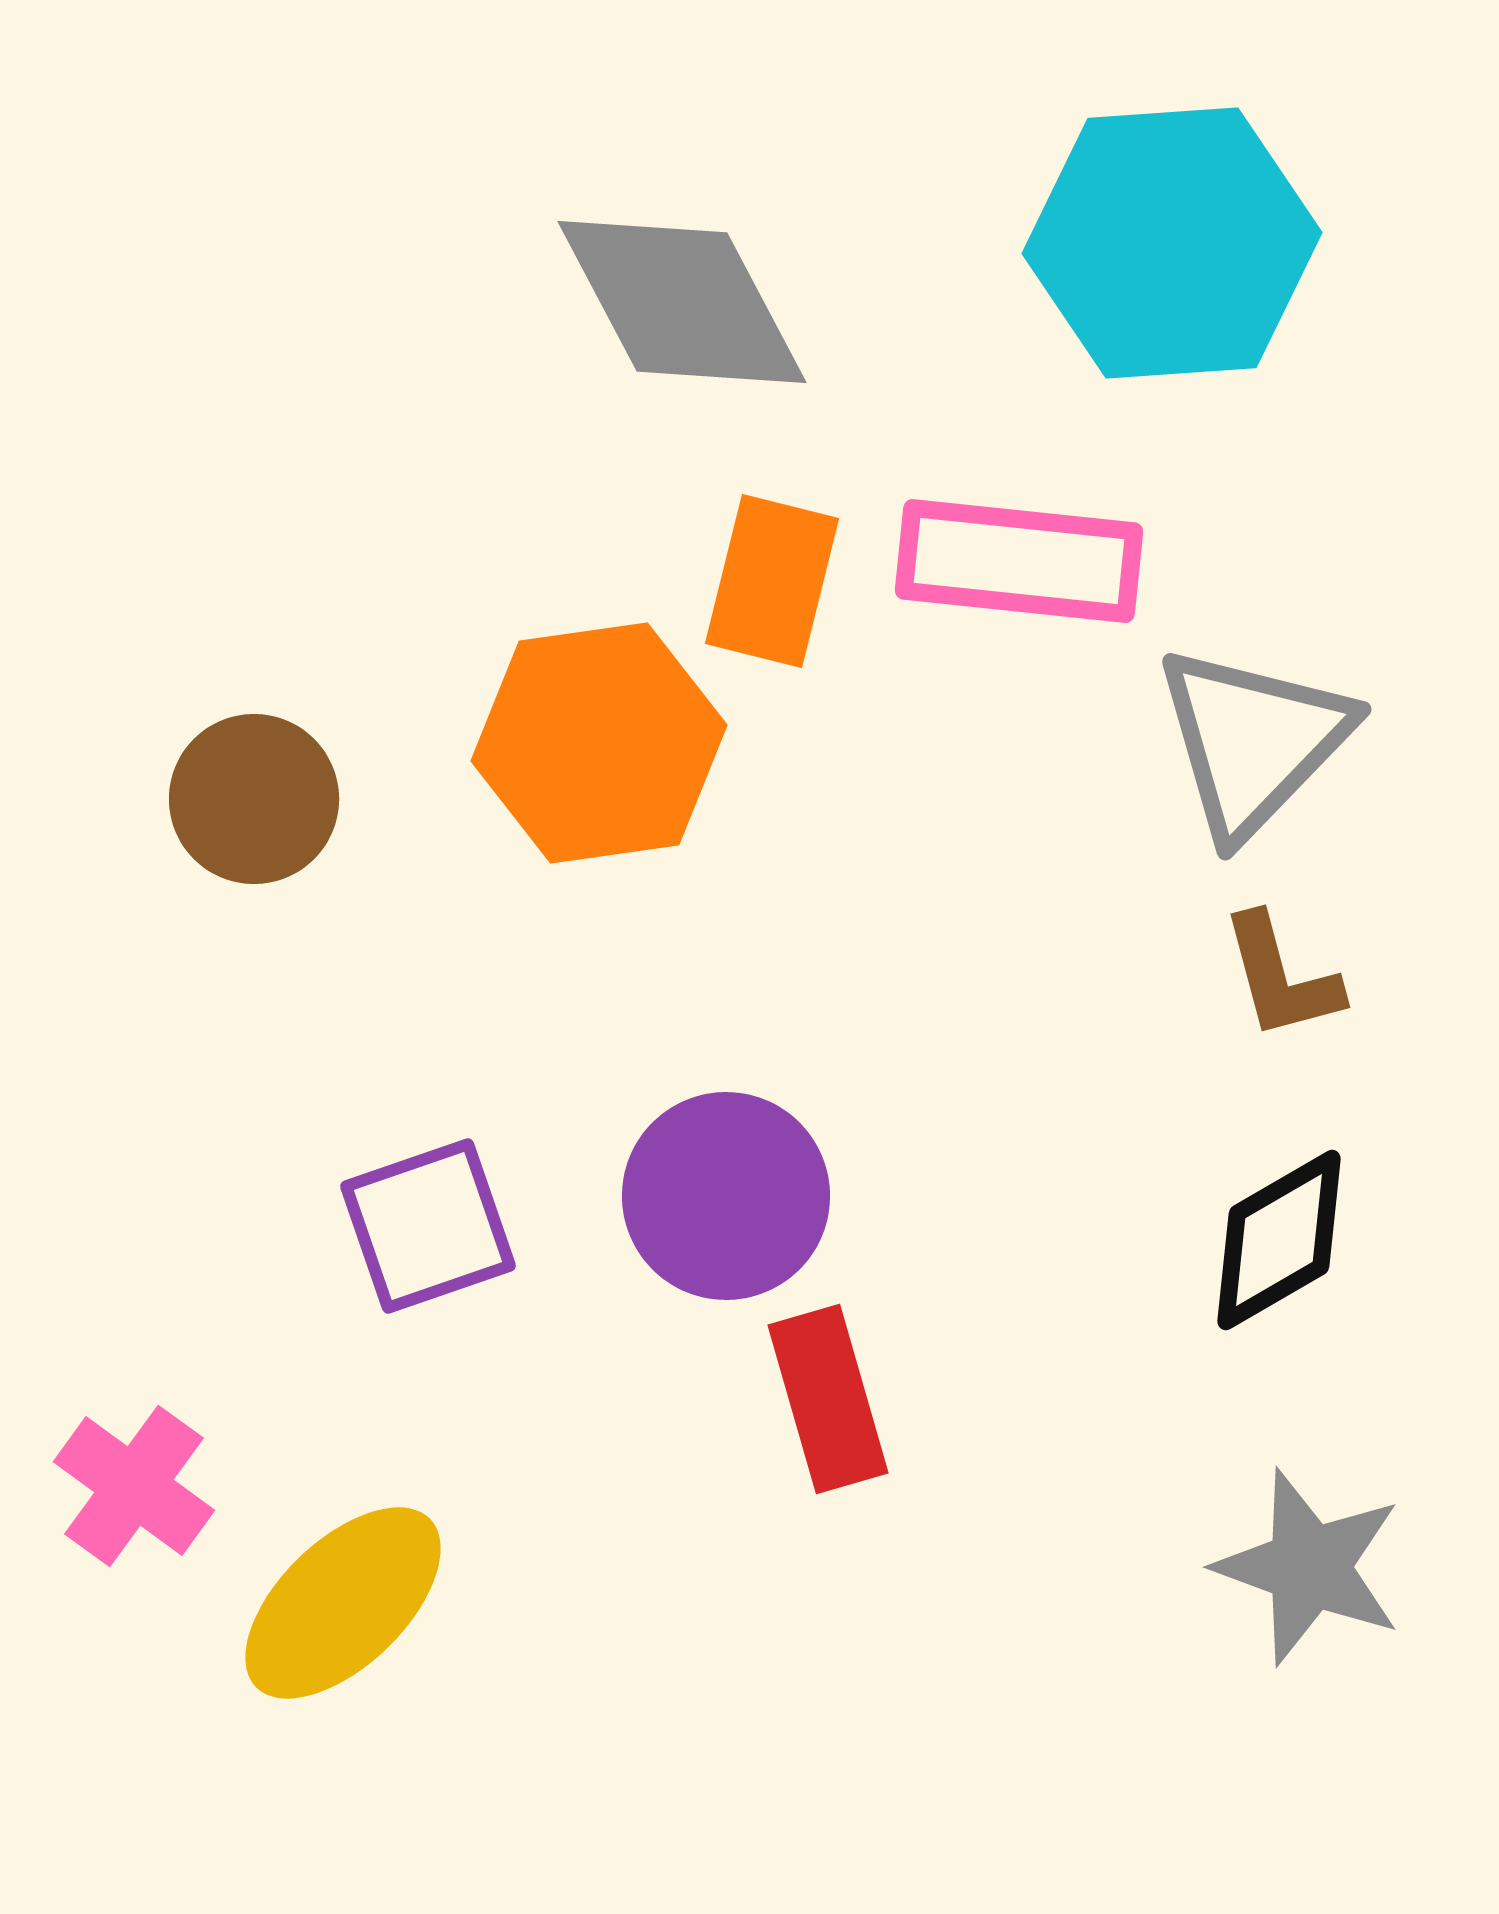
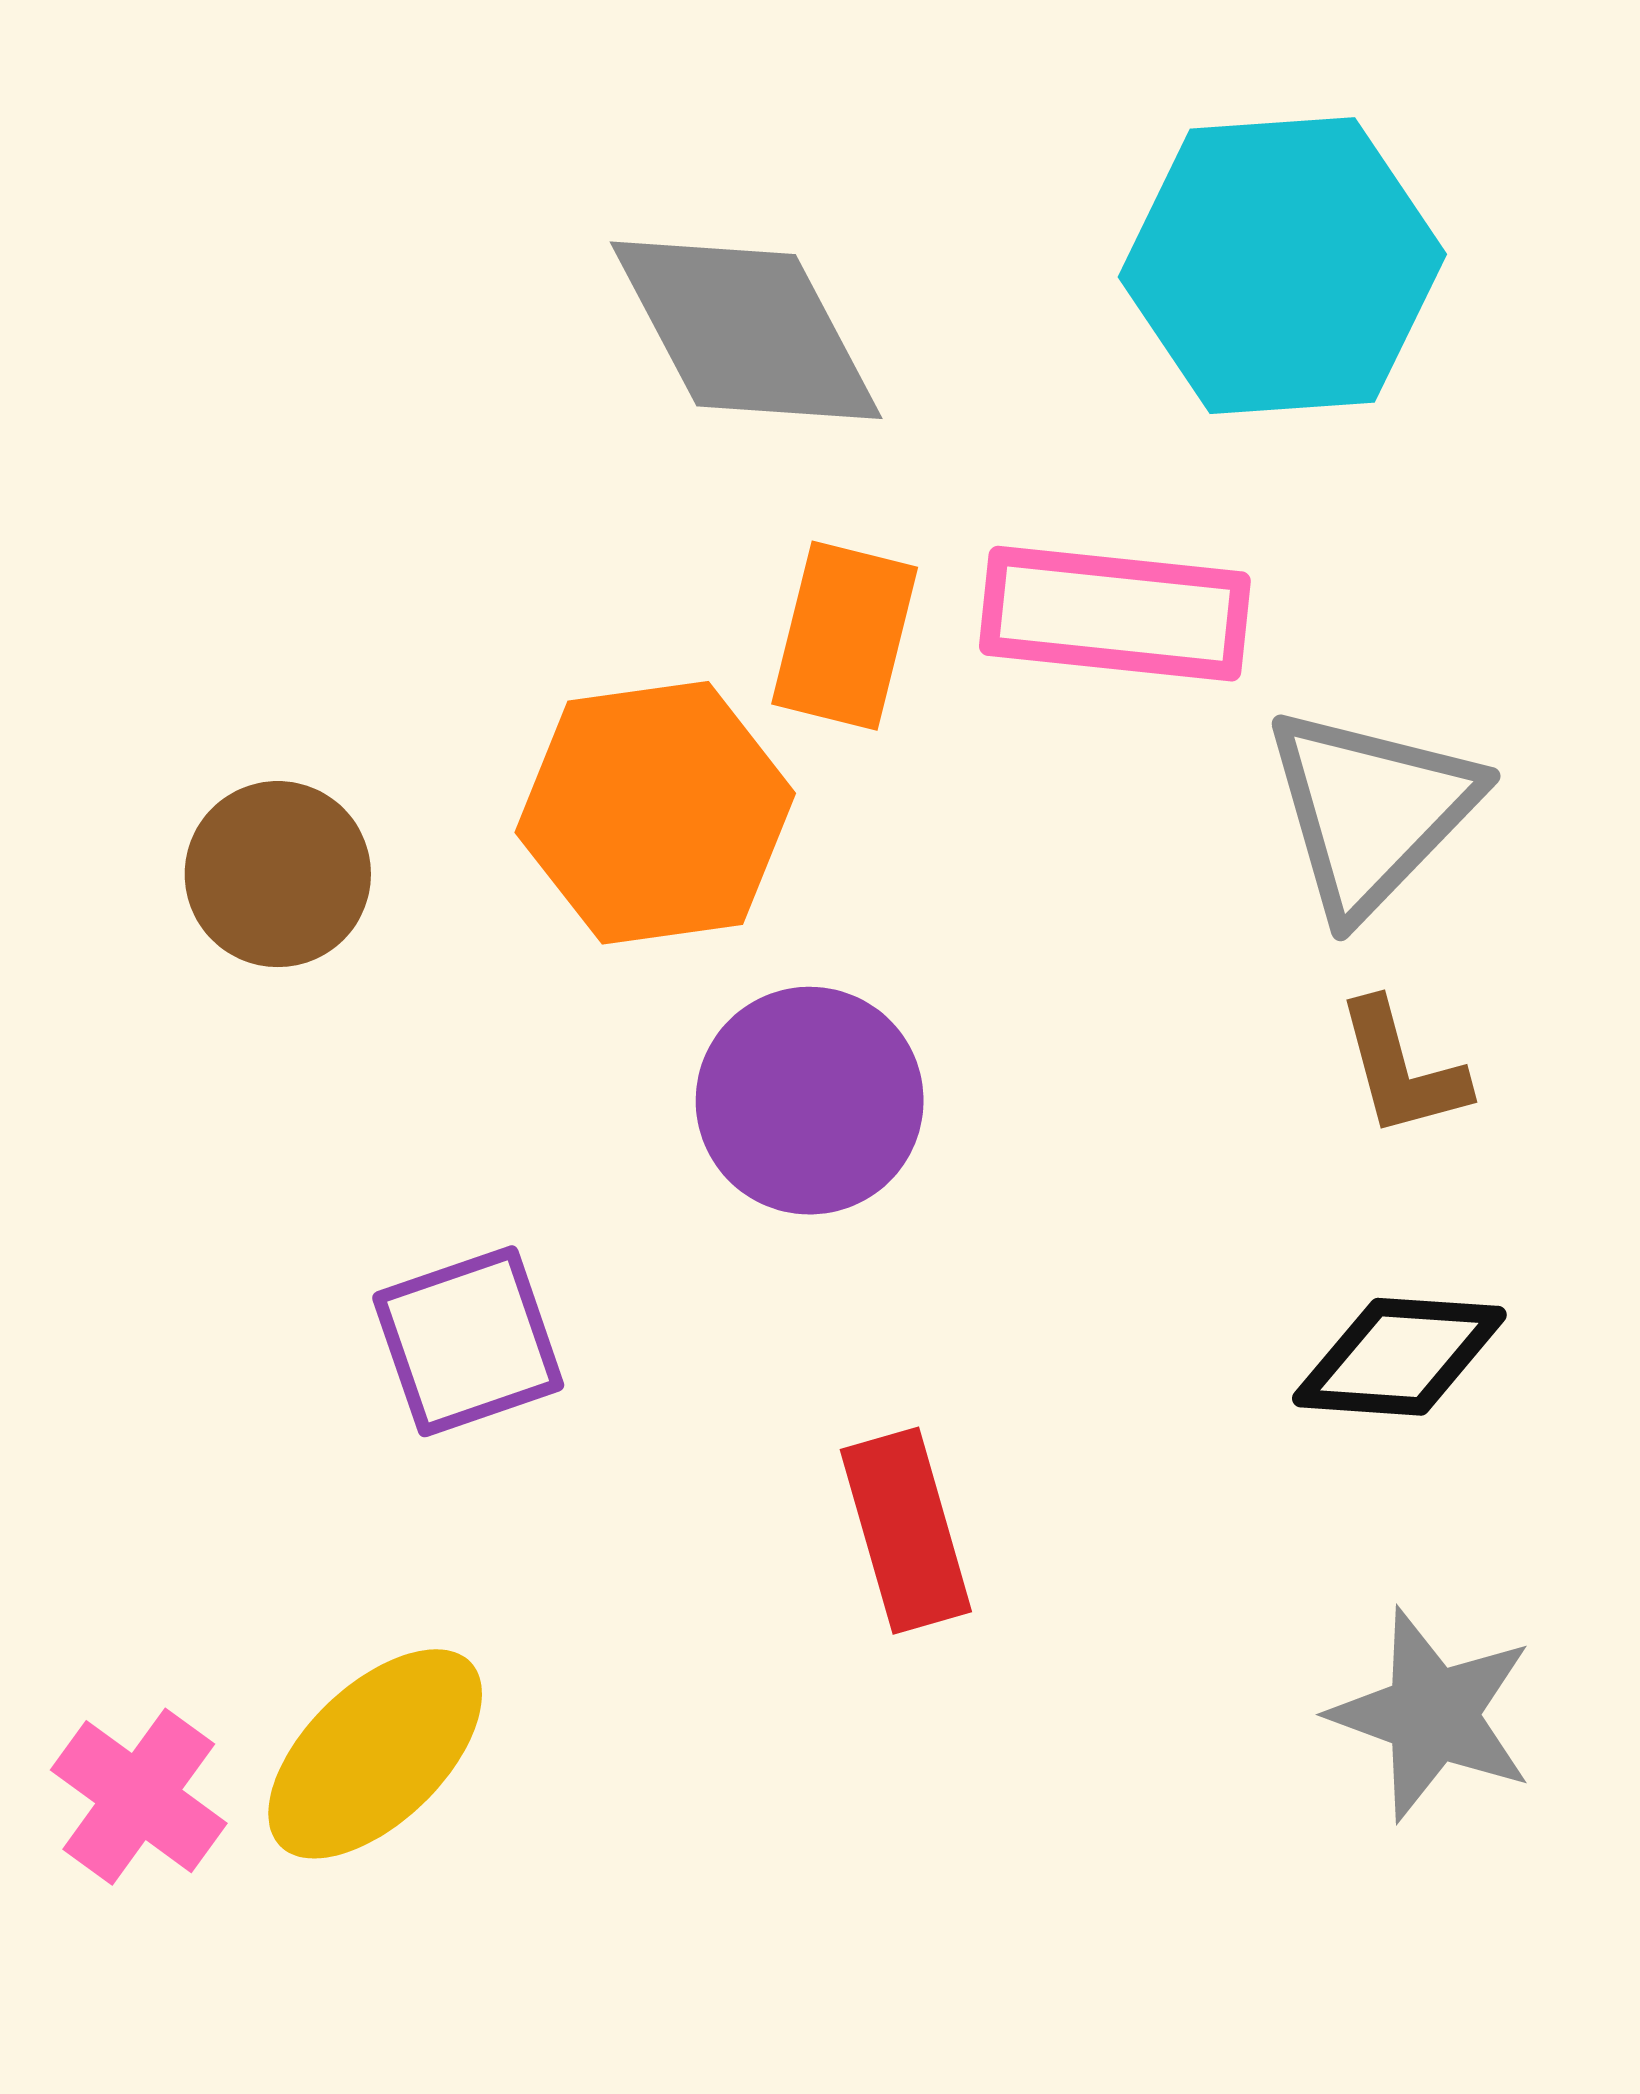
purple circle: (726, 1196) -> (810, 1101), moved
black diamond: (1279, 1240) -> (1399, 1357), turned 34
pink cross: (134, 1486) -> (139, 1797), moved

